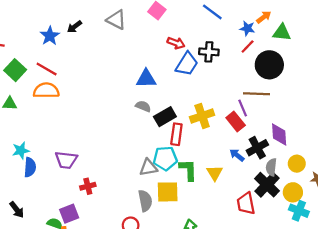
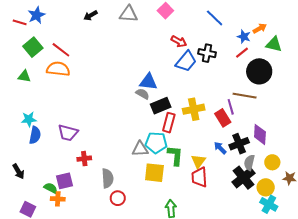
gray triangle: (116, 20) -> (129, 14), turned -30
blue star: (50, 36) -> (37, 15), moved
blue triangle: (146, 79) -> (148, 82), moved
gray semicircle: (145, 201) -> (108, 178), moved
red trapezoid: (246, 203) -> (200, 177), moved

